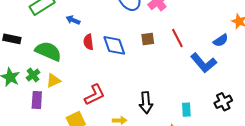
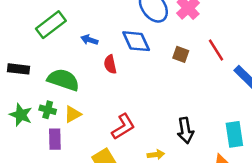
brown square: (148, 39) -> (181, 54), turned 32
blue diamond: (114, 45) -> (136, 41), moved
green cross: (33, 75) -> (48, 110), turned -32
cyan rectangle: (186, 110) -> (234, 134), size x1.5

